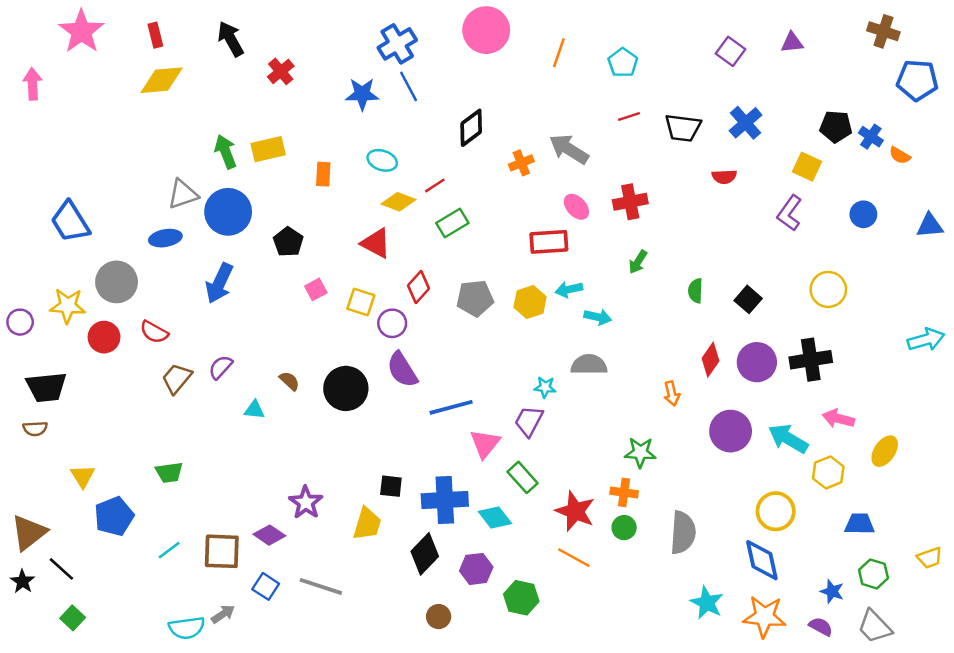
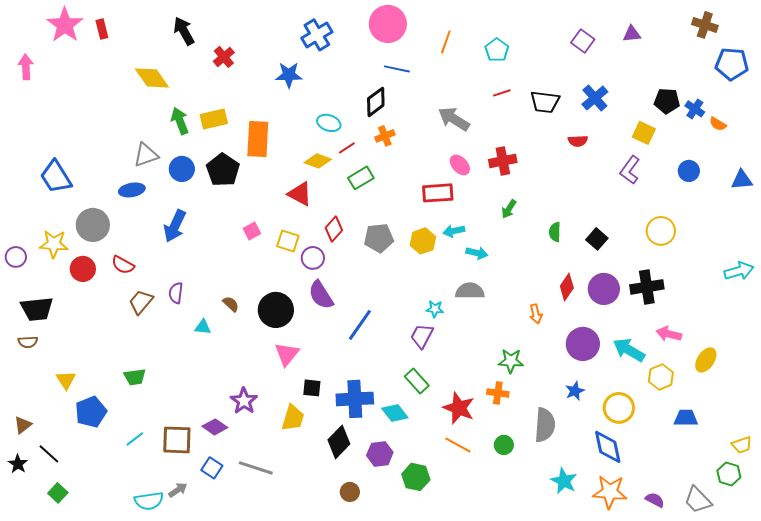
red rectangle: (155, 35) -> (102, 29), moved
yellow diamond: (162, 80) -> (152, 78), moved, turned 60
blue line: (409, 86) -> (397, 69), moved, turned -50
cyan ellipse: (382, 160) -> (329, 123), moved
orange cross: (521, 163) -> (385, 136), moved
orange rectangle: (323, 174) -> (258, 139), size x1.8
blue circle: (228, 212) -> (182, 169), size x0.7
black pentagon: (288, 242) -> (223, 170), moved, size x1.4
purple semicircle: (221, 367) -> (176, 293), turned -35
blue line: (451, 407) -> (360, 325), turned -40
pink triangle: (485, 444) -> (287, 354), moved
green circle: (624, 528) -> (504, 445), moved
brown triangle: (29, 533) -> (23, 425), size x0.6
green hexagon: (873, 574) -> (729, 474), moved
blue star: (832, 591) -> (575, 391), moved, turned 30

